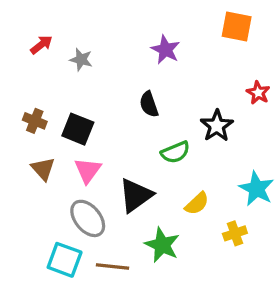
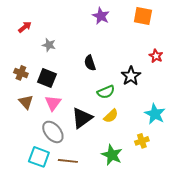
purple star: (165, 50) -> (101, 16), moved
gray star: (81, 60) -> (49, 45), moved
yellow semicircle: (197, 204) -> (111, 116), moved
green star: (162, 245) -> (112, 155), moved

